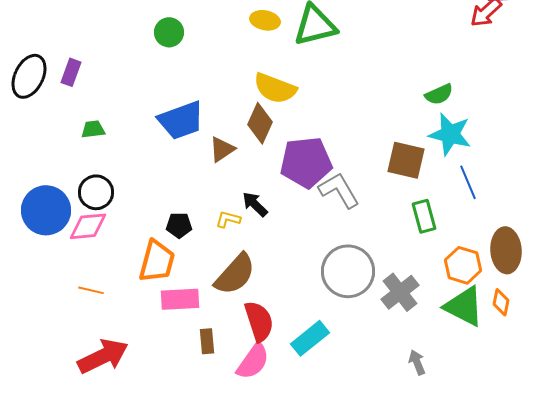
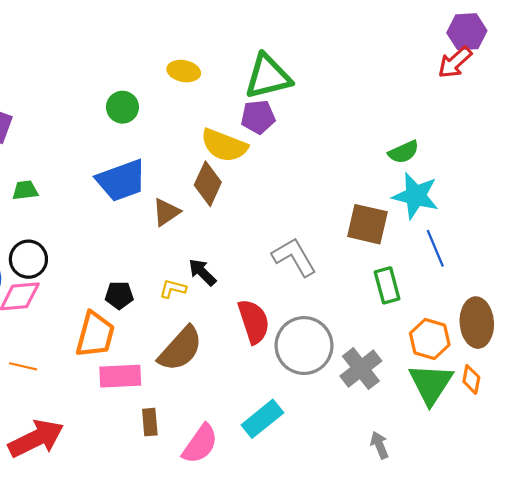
yellow ellipse: (265, 20) -> (184, 71), moved
green circle: (169, 32) -> (122, 107), moved
purple pentagon: (306, 162) -> (258, 117), moved, size x0.6
green triangle: (464, 306) -> (431, 384), turned 36
red semicircle: (259, 321) -> (254, 321), moved

